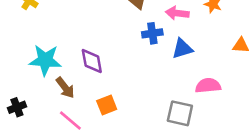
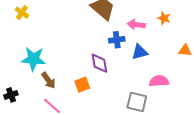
purple diamond: (92, 61) -> (99, 63), moved
orange square: (107, 105) -> (82, 85), moved

